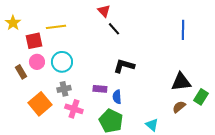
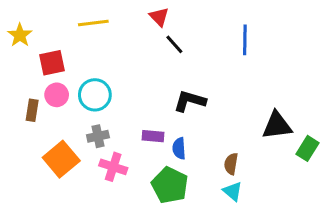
yellow line: (56, 27) -> (93, 23), moved
blue line: (183, 30) -> (245, 40), moved
brown rectangle: (21, 72) -> (32, 110), turned 40
brown semicircle: (179, 107) -> (231, 164), moved, turned -40

